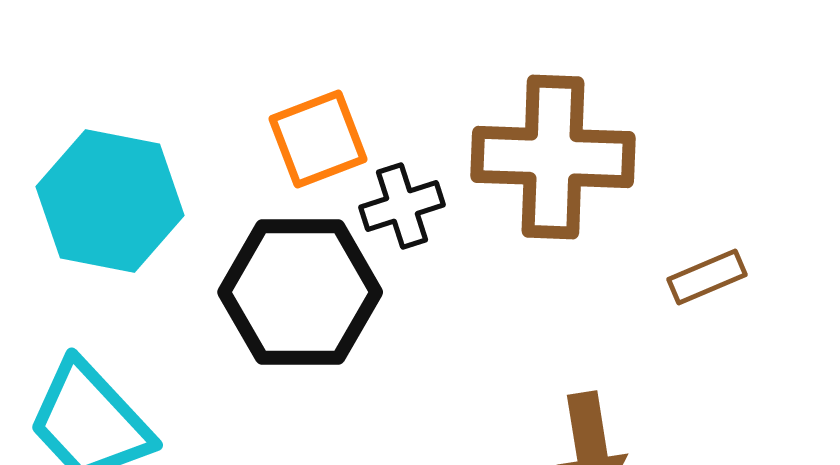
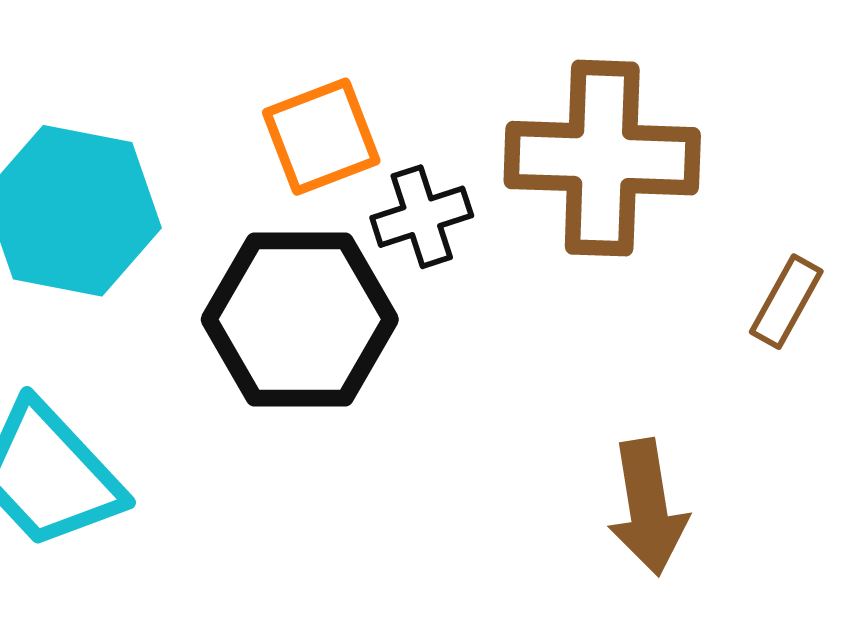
brown rectangle: (707, 277) -> (786, 302), turned -38

